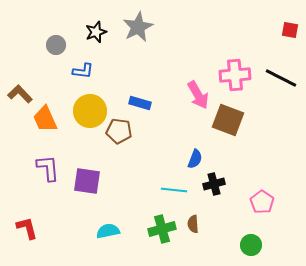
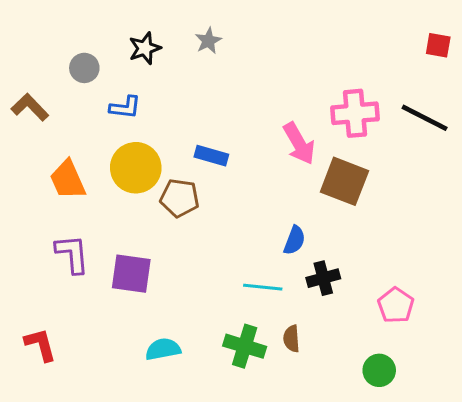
gray star: (138, 27) -> (208, 41), size x0.6
brown L-shape: (20, 94) -> (30, 107), moved
green cross: (162, 229) -> (245, 346), turned 32

